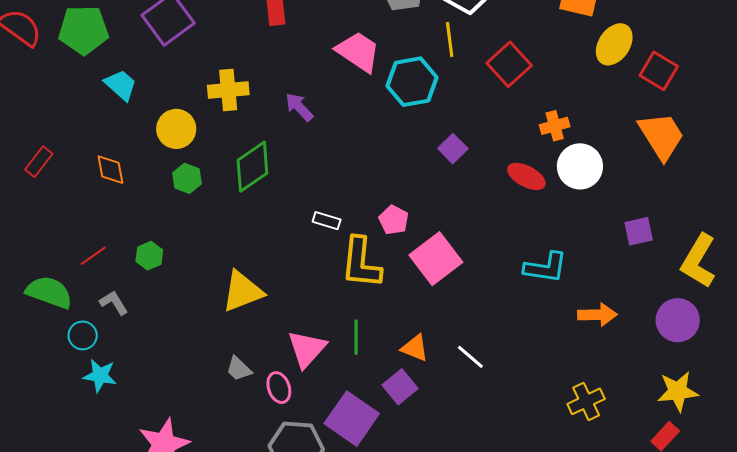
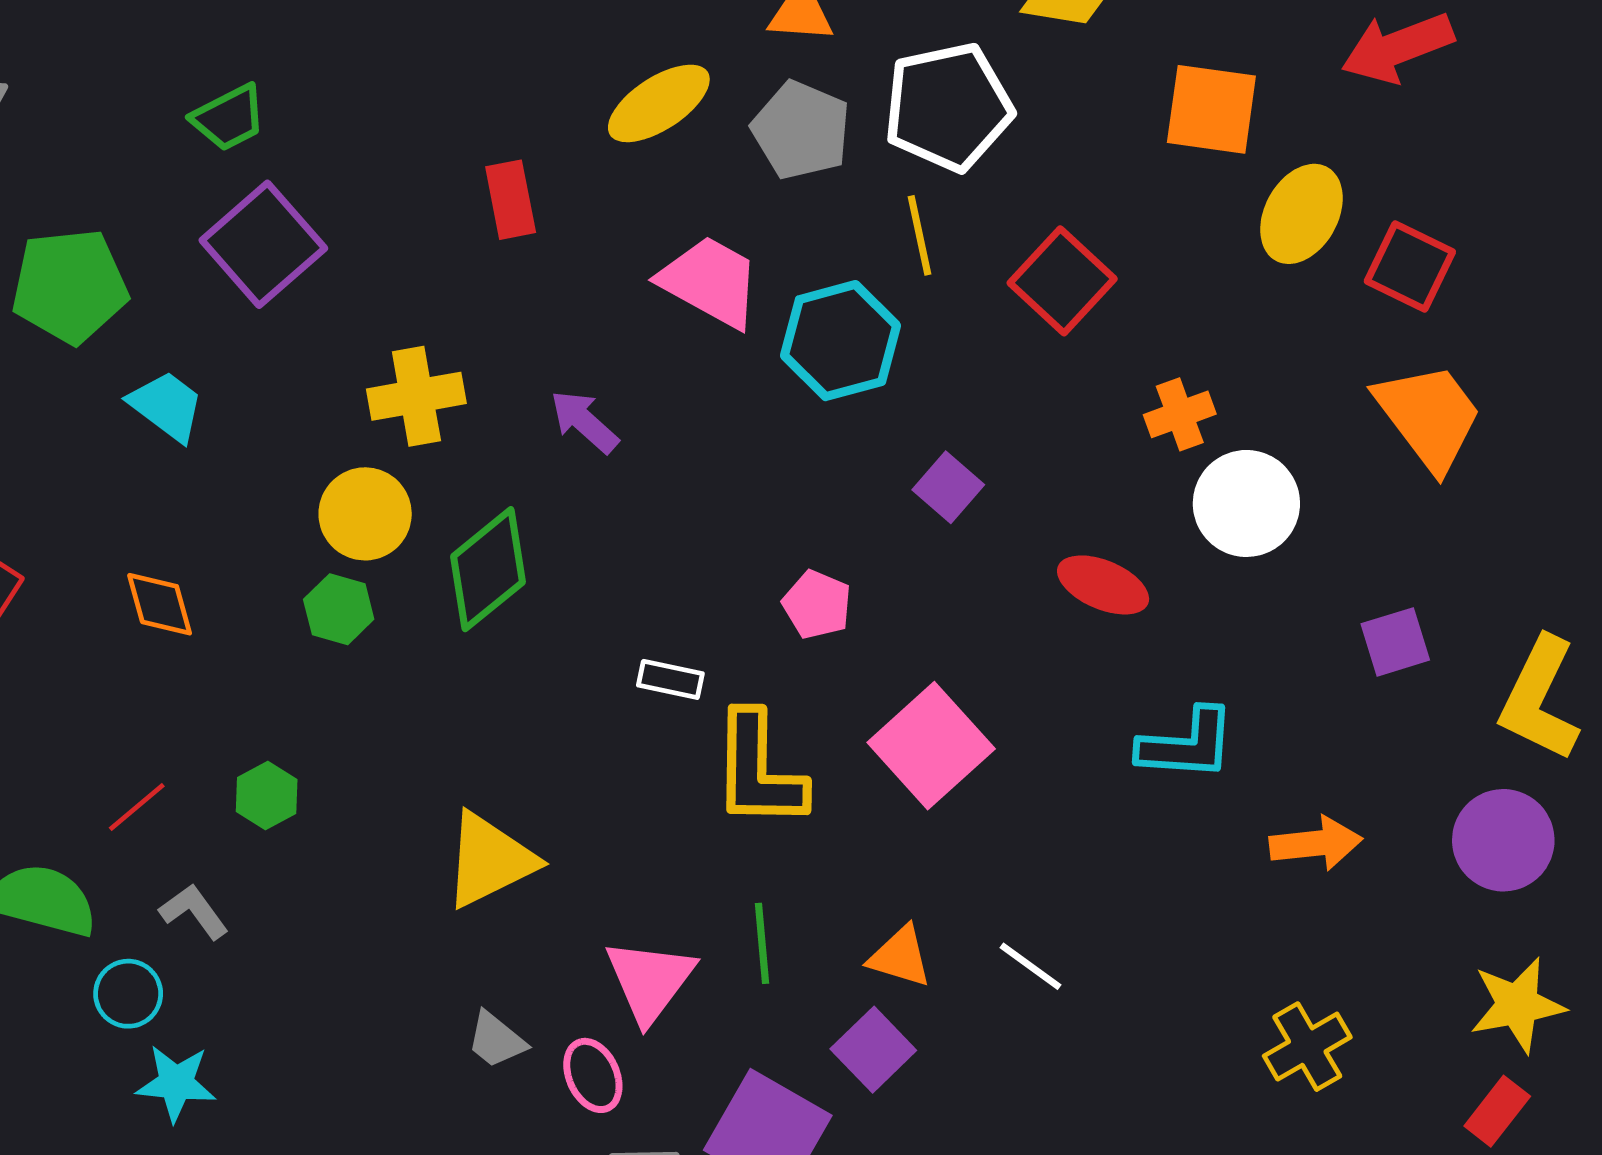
yellow circle: (176, 129) -> (365, 514), moved
red ellipse: (526, 176) -> (1103, 585), moved
pink pentagon: (394, 220) -> (817, 605), moved

